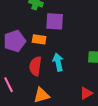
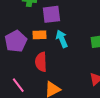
cyan arrow: (58, 62) -> (62, 39), moved

